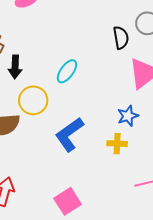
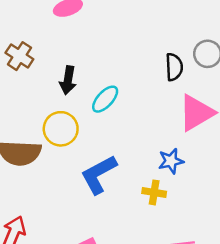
black arrow: (15, 67) -> (68, 80), moved

